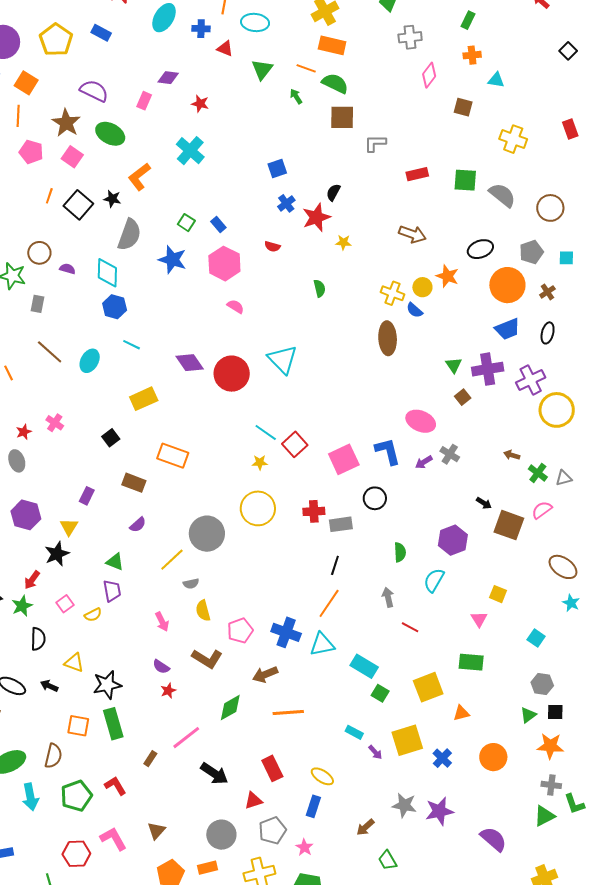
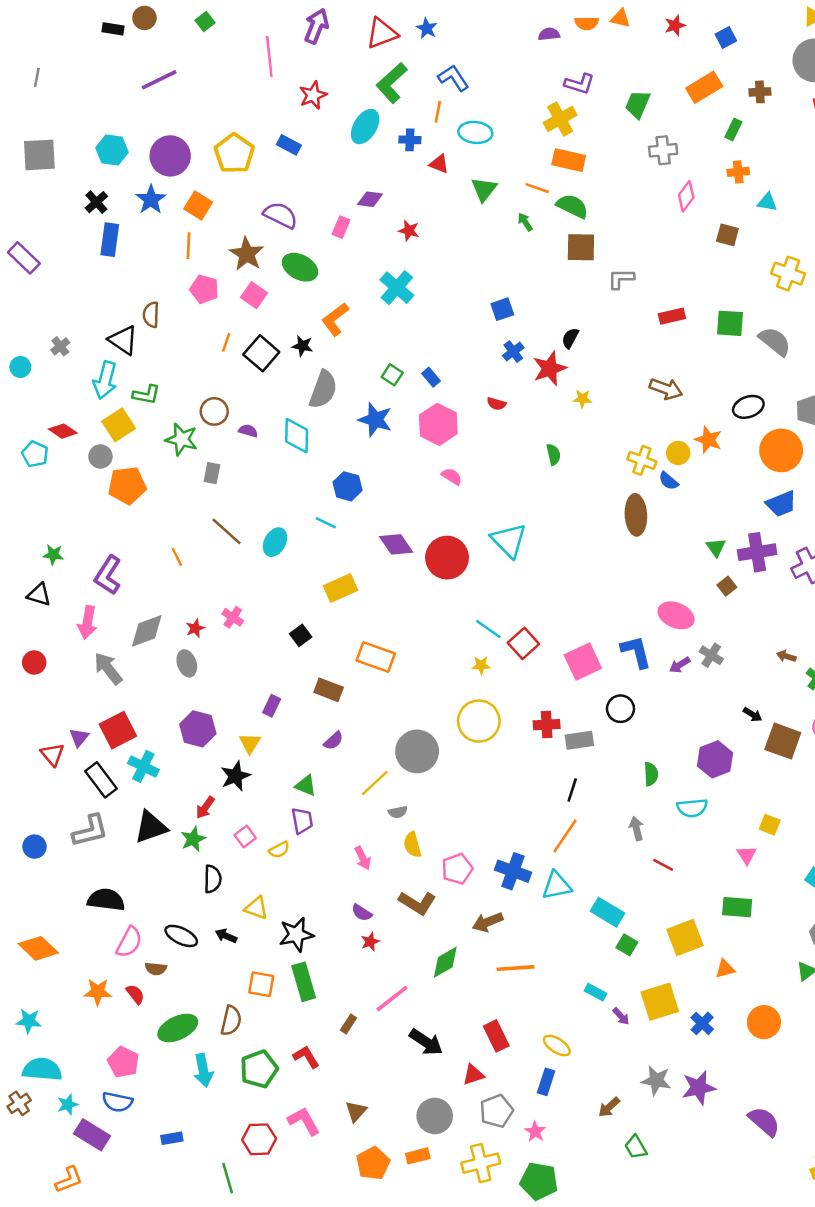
blue hexagon: (115, 307) -> (348, 486), moved
cyan semicircle: (434, 580) -> (692, 808), turned -125

